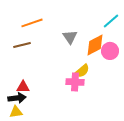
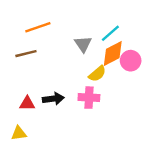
cyan line: (111, 21) -> (110, 33), moved
yellow semicircle: (82, 71) -> (97, 74), moved
black arrow: (17, 98) -> (53, 99), moved

